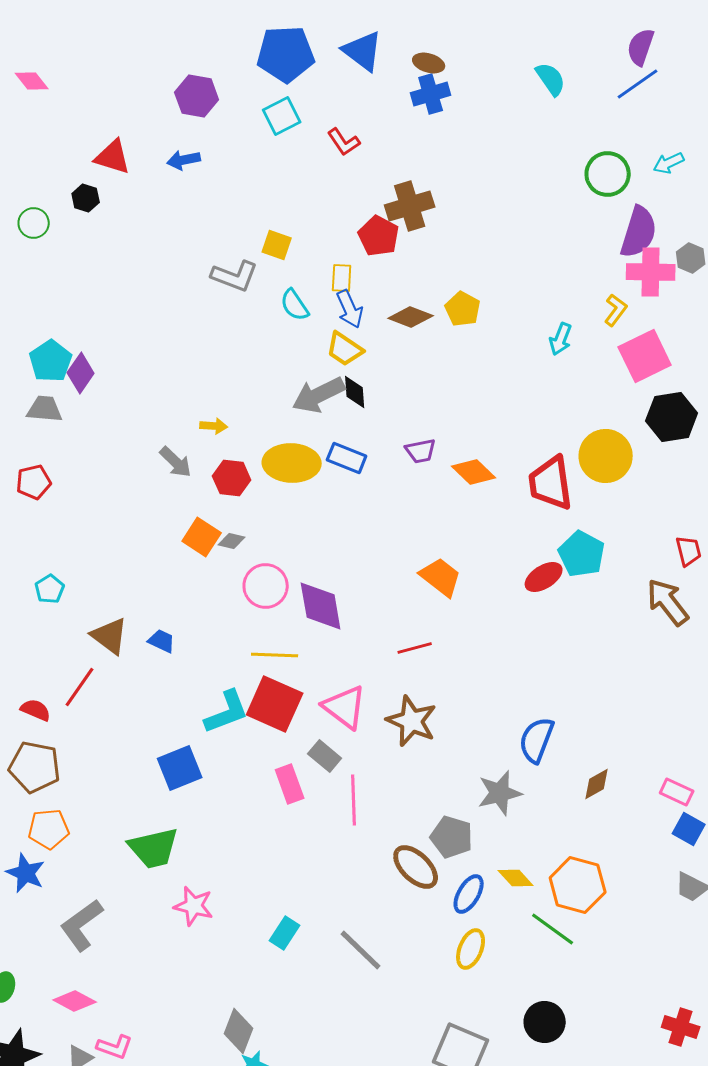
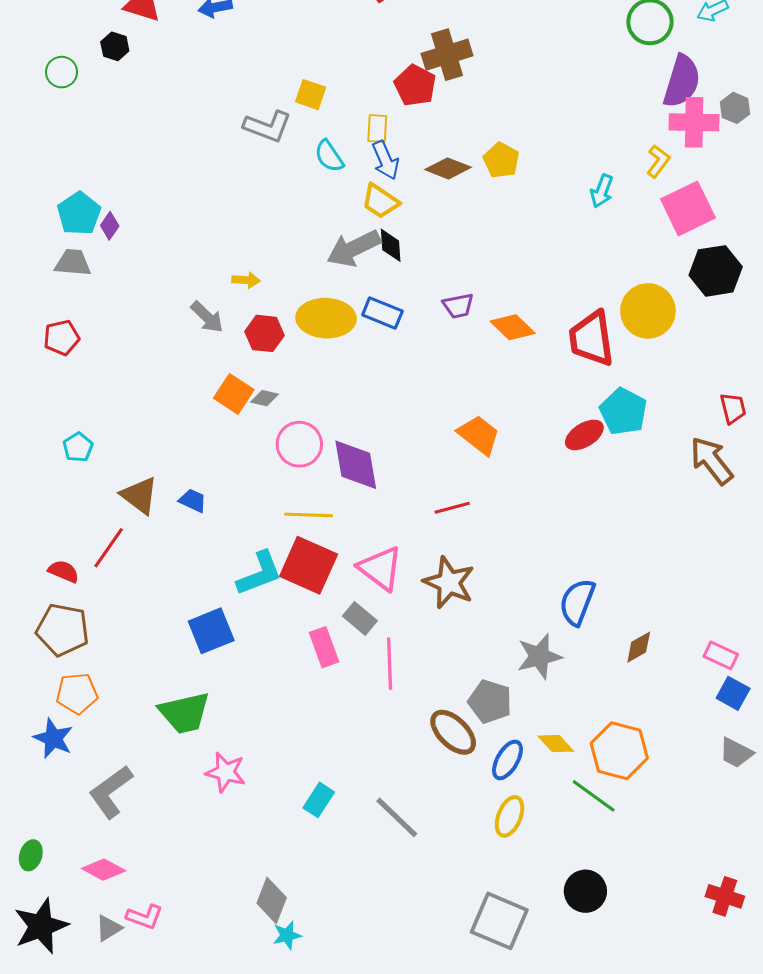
purple diamond: (81, 373) -> (110, 226), size x0.7

